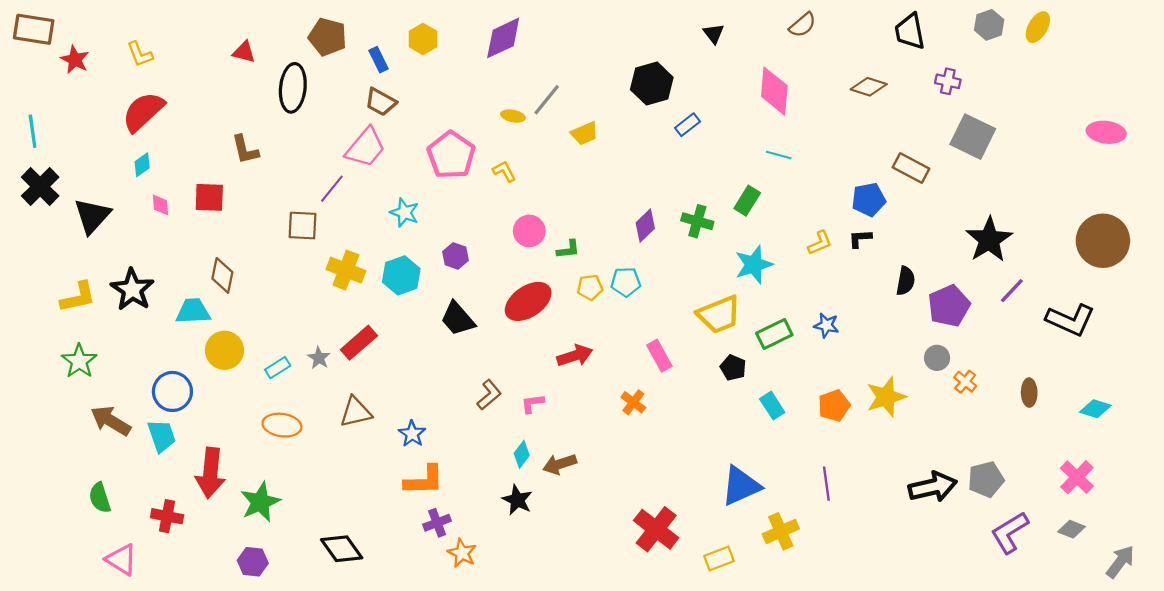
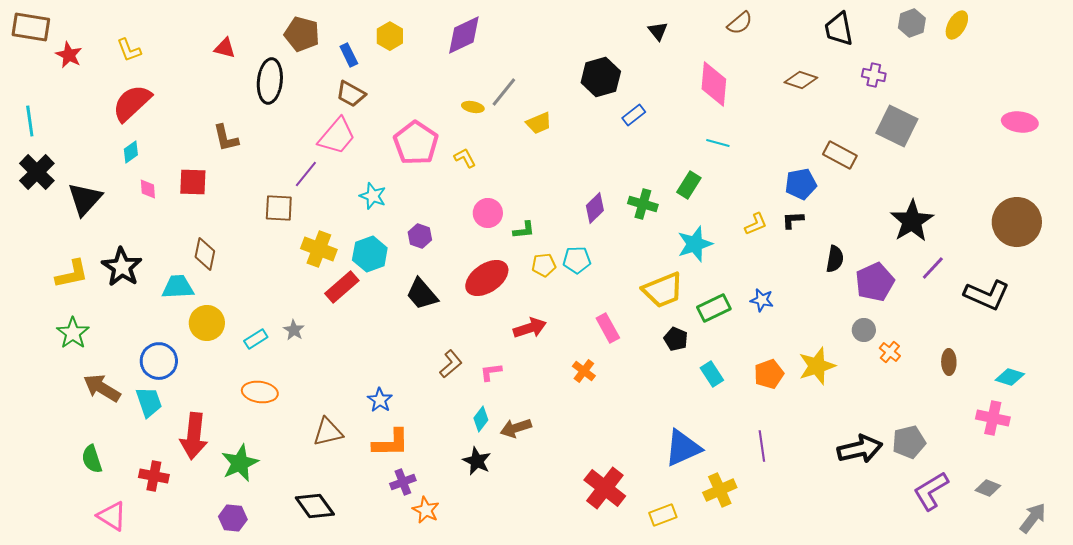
red rectangle: (359, 343) -> (342, 287), moved
brown triangle: (356, 412) -> (328, 432), moved
pink cross: (1077, 477) -> (993, 418), moved, turned -32

